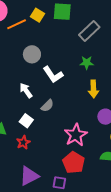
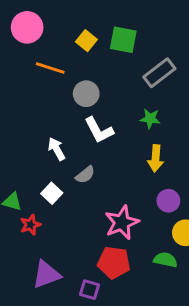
orange line: (17, 24) -> (50, 68), moved, turned 36
gray circle: (32, 54) -> (86, 94), moved
red star: (23, 142) -> (30, 225), moved
red pentagon: (74, 163) -> (114, 263), turned -30

